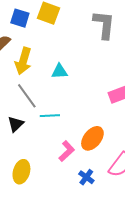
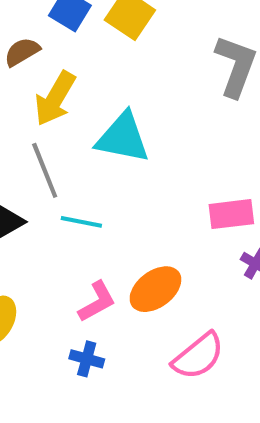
cyan triangle: (59, 71) -> (123, 138), size x1.6
blue cross: (86, 177) -> (87, 359), moved, turned -35

